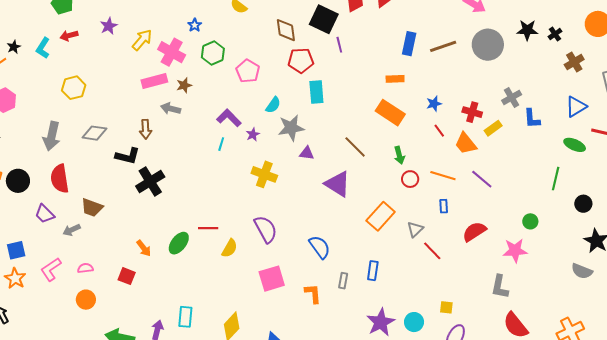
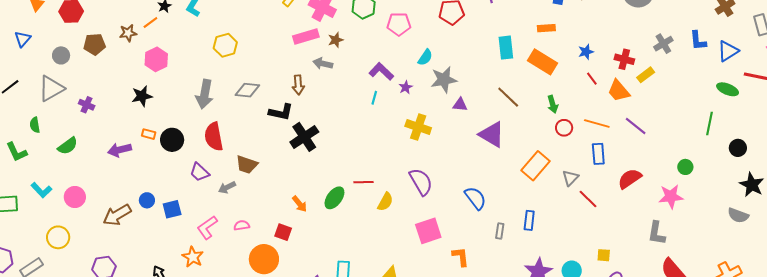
pink pentagon: (248, 71) -> (399, 24), turned -30
cyan rectangle: (316, 92) -> (506, 48), moved
blue L-shape: (532, 119) -> (698, 41), moved
blue rectangle: (444, 206) -> (598, 154), size x1.5
orange star: (15, 278) -> (193, 257), moved
orange L-shape: (313, 294) -> (461, 257), moved
orange circle: (86, 300) -> (264, 259), moved, size x1.5

